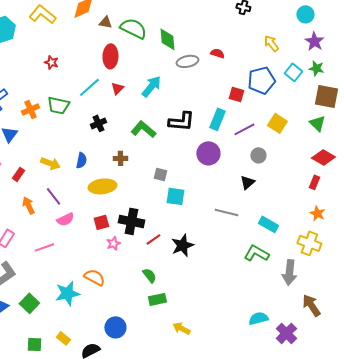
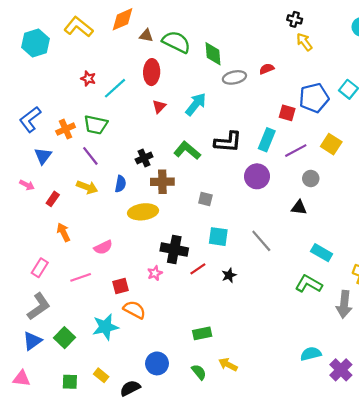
yellow arrow: (271, 43) -> (304, 42), moved
red semicircle: (217, 53) -> (267, 69), turned -40
cyan line: (89, 87) -> (115, 88), moved
black cross: (98, 123) -> (144, 158), moved
brown cross: (120, 158) -> (162, 182), size x1.5
black triangle: (247, 182) -> (299, 208), turned 49
purple line: (53, 196) -> (90, 156), moved
cyan square: (175, 196) -> (218, 237), moved
gray line: (226, 212) -> (261, 241), moved, turned 35
red square: (101, 222) -> (120, 286), moved
black star: (182, 245) -> (229, 275), size x0.6
green semicircle: (149, 275) -> (199, 372), moved

